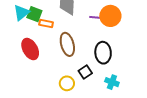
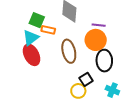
cyan triangle: (21, 13) -> (31, 38), moved
orange circle: (110, 16) -> (96, 40), moved
yellow circle: (67, 83) -> (78, 91), moved

